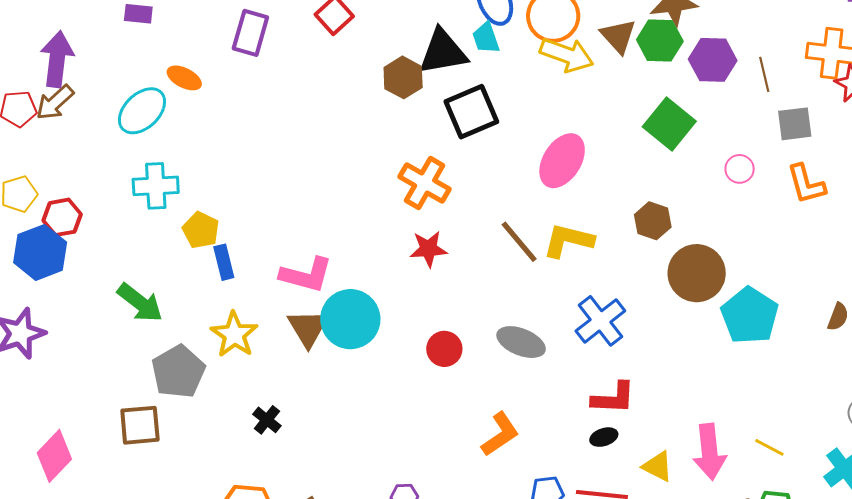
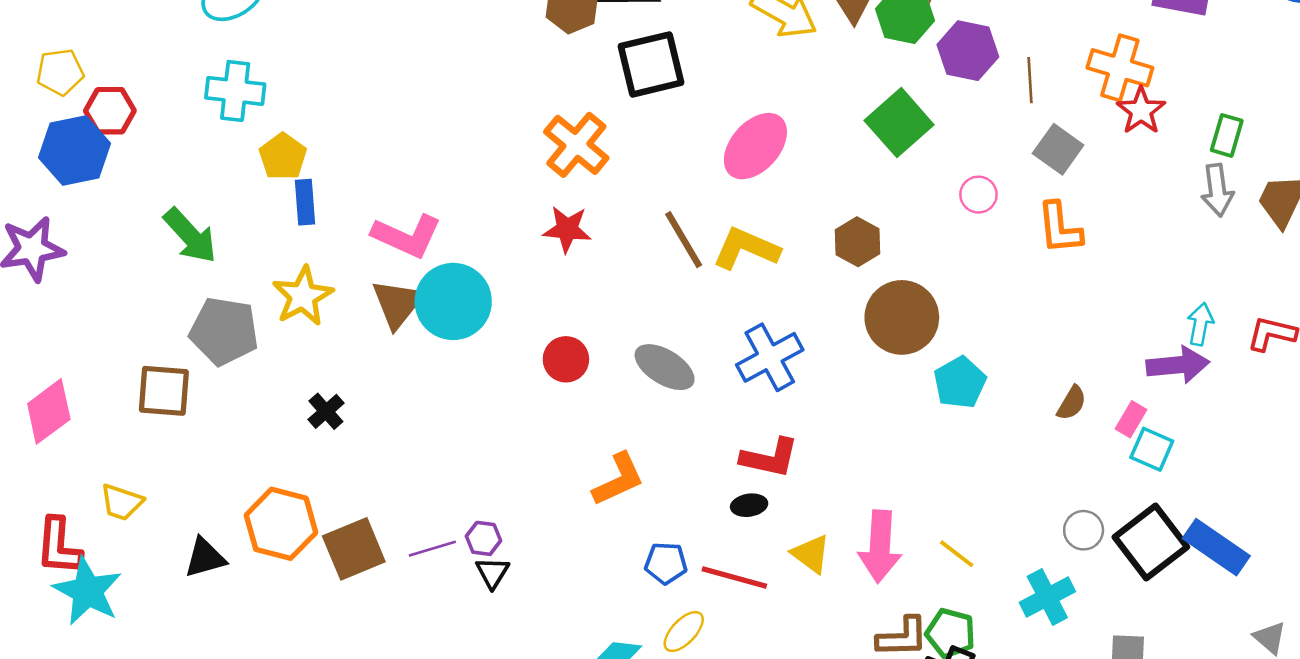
gray square: (795, 124) -> (1058, 149), turned 33
cyan pentagon: (750, 316) -> (960, 383), size x0.7
gray pentagon: (178, 372) -> (224, 331), turned 30

